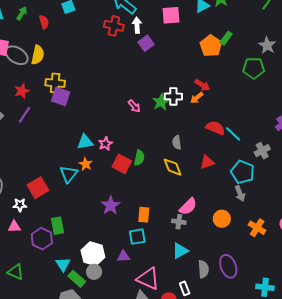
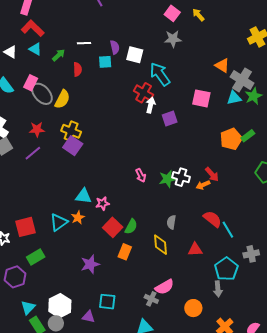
white arrow: (137, 25) -> (151, 105), moved
orange rectangle: (144, 215) -> (125, 252), moved
green rectangle: (57, 226) -> (36, 257), moved, turned 54

